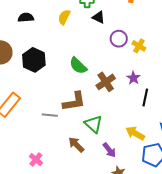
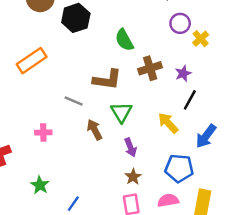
gray line: (50, 115) -> (74, 101), moved
yellow arrow: (135, 133) -> (168, 123), moved
pink cross: (36, 160) -> (43, 132), turned 32

